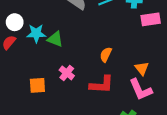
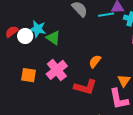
white circle: (15, 22) -> (25, 36), moved
pink cross: (67, 73) -> (57, 70), size x1.5

